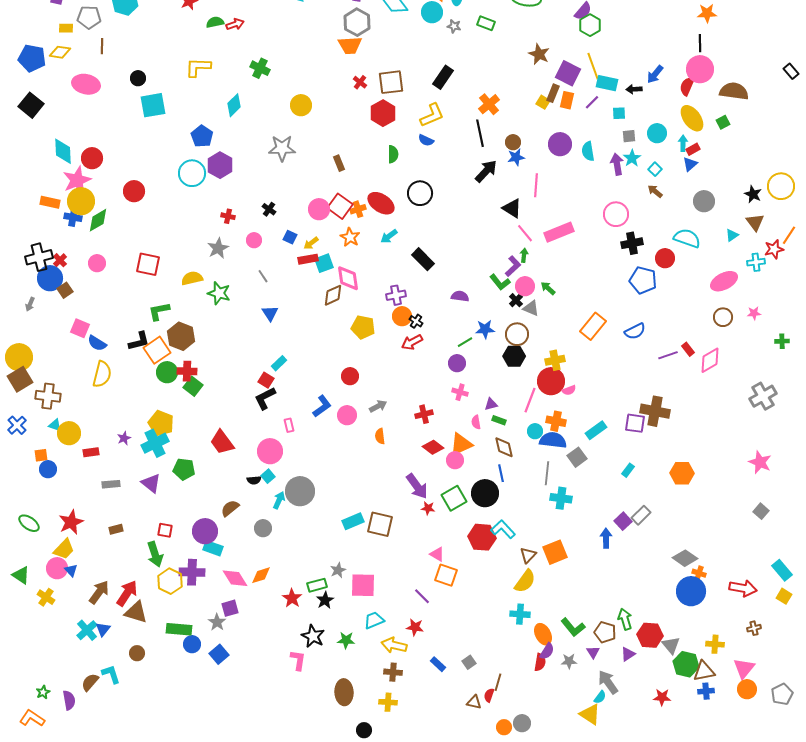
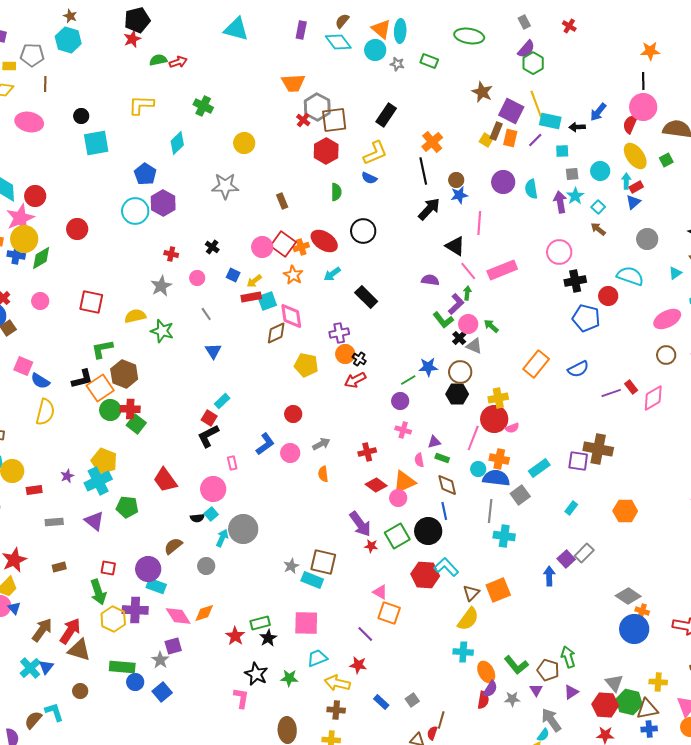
gray hexagon: (357, 22) -> (317, 107), moved
purple semicircle: (460, 296) -> (430, 280), moved
cyan rectangle: (353, 521) -> (312, 580), moved, turned 45
gray star: (338, 570) -> (291, 566), moved
red hexagon: (650, 635) -> (605, 705), moved

